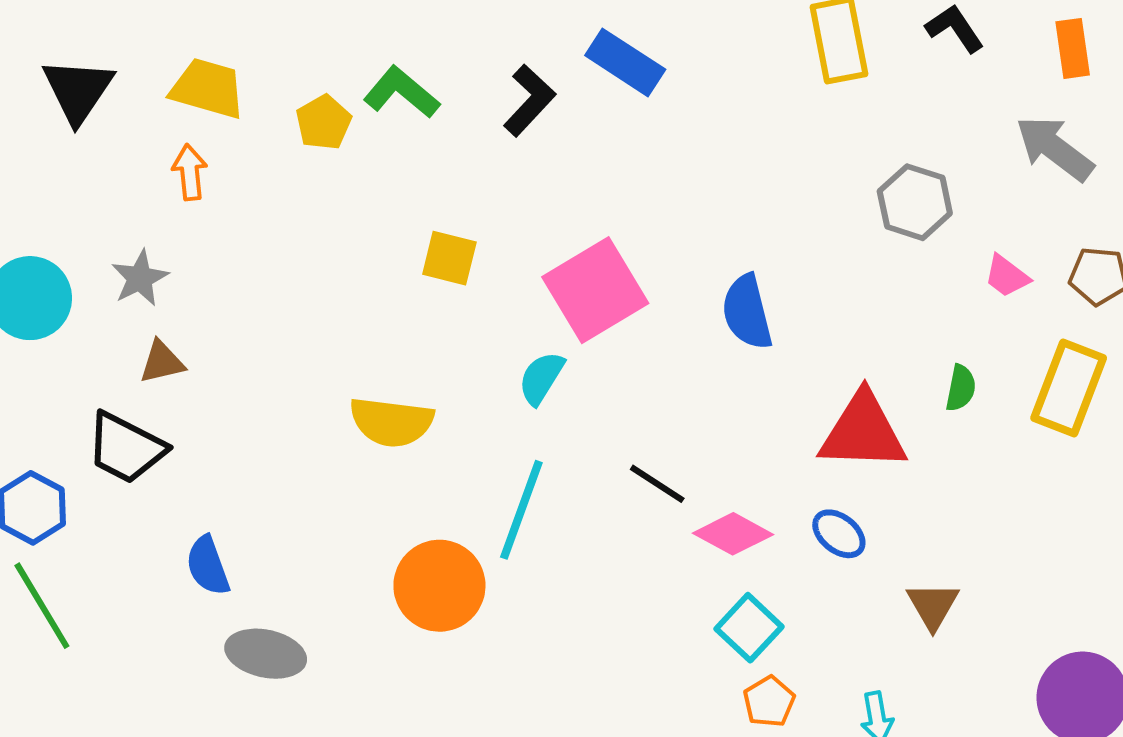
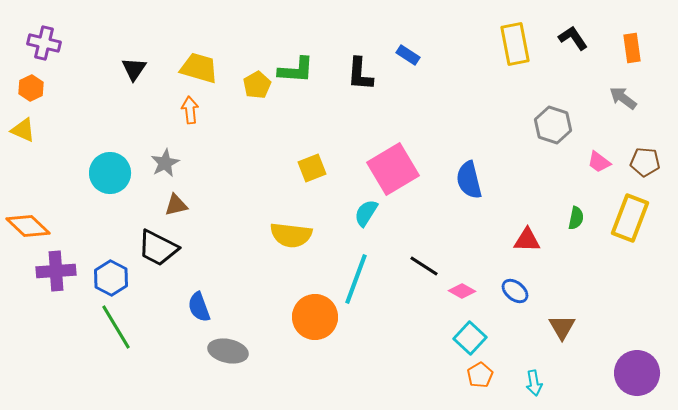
blue rectangle: (625, 62) -> (408, 55), size x0.6
black triangle: (78, 90) -> (134, 69), size x0.7
green L-shape: (401, 92) -> (296, 70), turned 144
black L-shape: (529, 100) -> (360, 74), turned 141
gray arrow: (1055, 148) -> (623, 98), size x0.7
yellow square: (449, 258) -> (312, 168), moved, turned -36
red triangle: (863, 432) -> (527, 240), size x0.6
pink diamond: (733, 534) -> (462, 291), size x0.7

